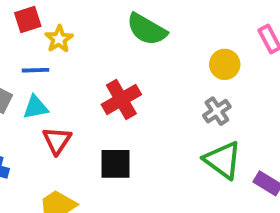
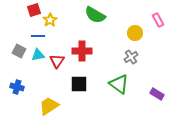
red cross: (121, 99) -> (82, 51), turned 30
red triangle: (57, 140) -> (57, 61), moved
green triangle: (223, 160) -> (119, 84), moved

